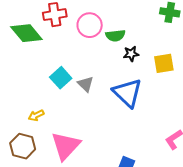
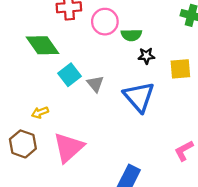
green diamond: (26, 33) -> (43, 45), moved

